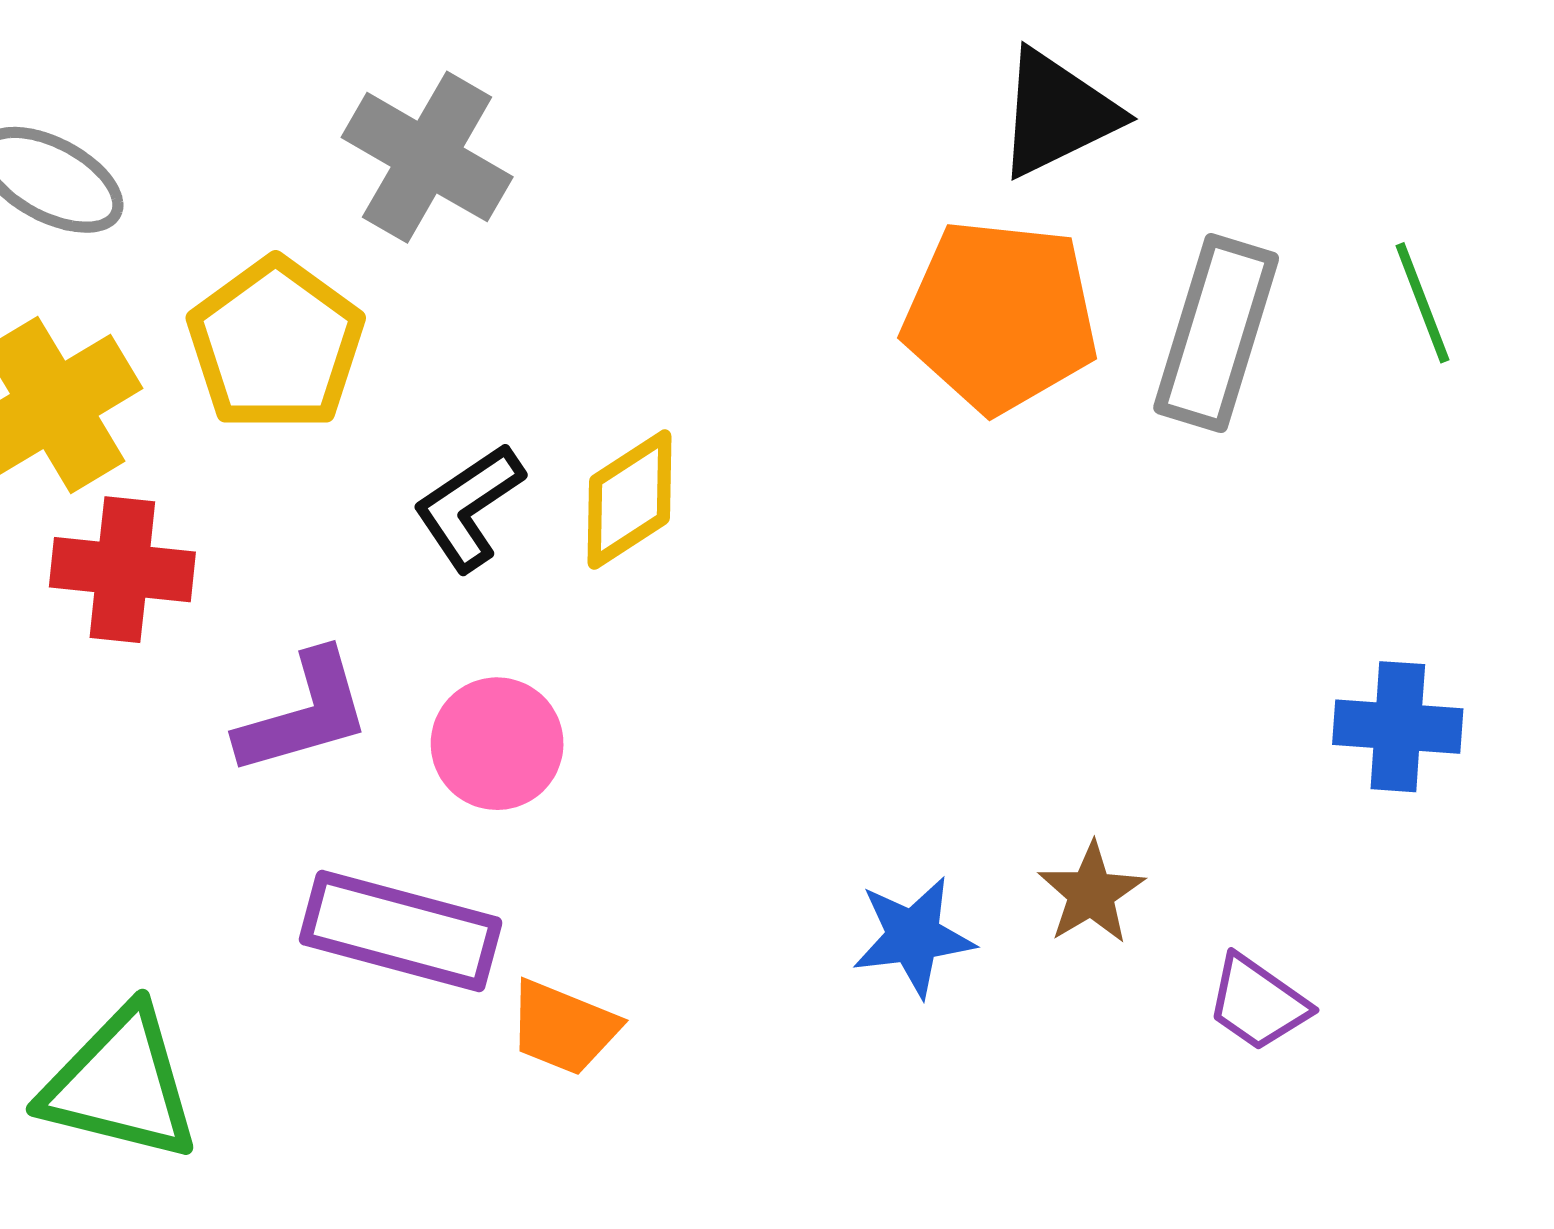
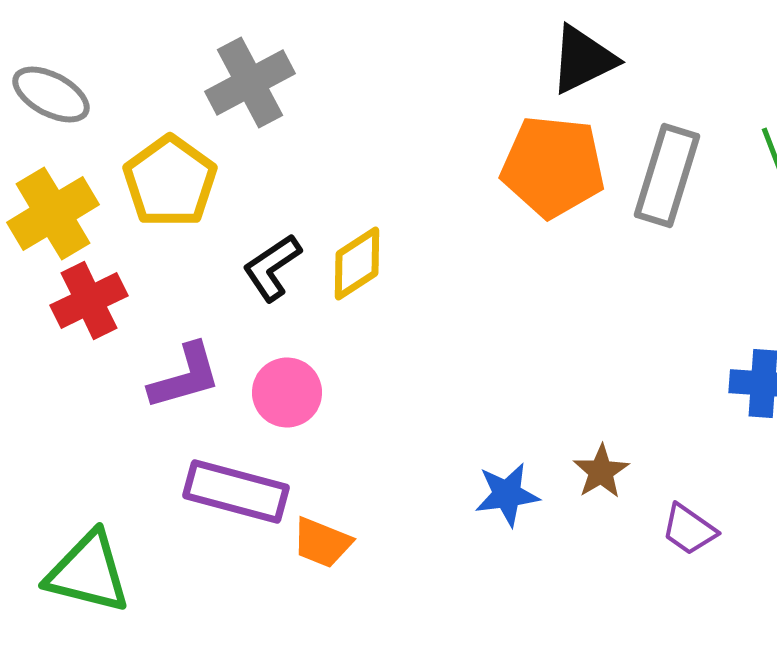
gray cross: (427, 157) -> (250, 82), turned 32
red cross: (122, 570) -> (89, 300), turned -32

